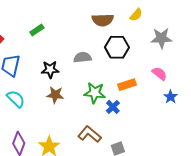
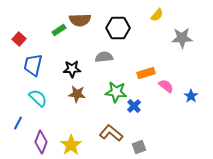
brown semicircle: (103, 20) -> (80, 20), moved
black hexagon: (117, 47) -> (118, 28), moved
pink semicircle: (159, 74) -> (166, 86), moved
orange rectangle: (127, 85) -> (146, 73), moved

